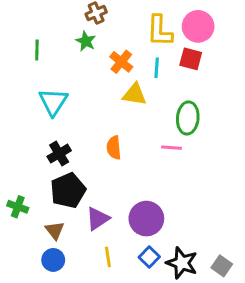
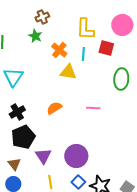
pink circle: (198, 26) -> (122, 25), moved
green ellipse: (188, 118) -> (121, 79), moved
orange semicircle: (114, 148) -> (54, 108), turned 63
purple triangle: (98, 219) -> (43, 156), turned -30

